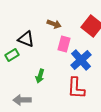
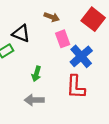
pink rectangle: (64, 44) -> (63, 39), turned -35
gray arrow: (22, 100) -> (34, 100), moved

